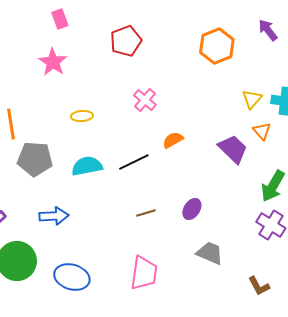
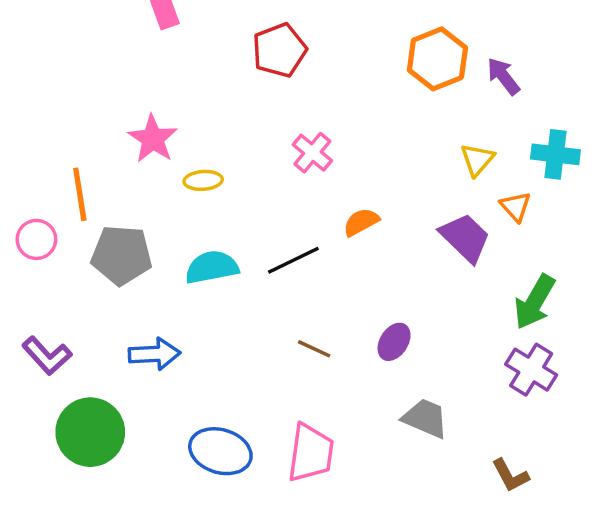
purple arrow: (268, 30) -> (503, 76), moved
pink star: (53, 62) -> (153, 139), moved
yellow triangle: (252, 99) -> (477, 160), moved
brown line: (146, 213) -> (314, 349), turned 42
blue ellipse: (72, 277) -> (220, 451), moved

